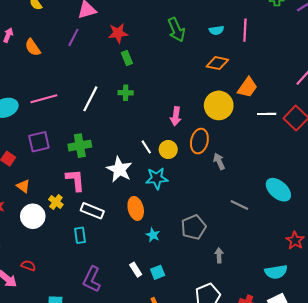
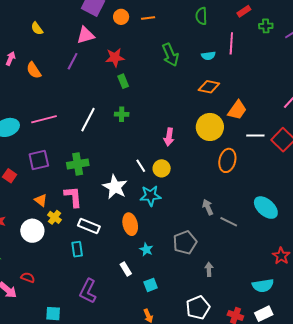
pink line: (245, 30) -> (231, 43), moved
orange ellipse: (199, 141) -> (227, 160), moved
gray arrow: (219, 161) -> (208, 207), moved
orange triangle: (23, 186) -> (41, 200), moved
white rectangle: (136, 270) -> (126, 269), moved

